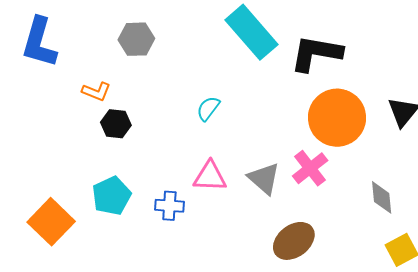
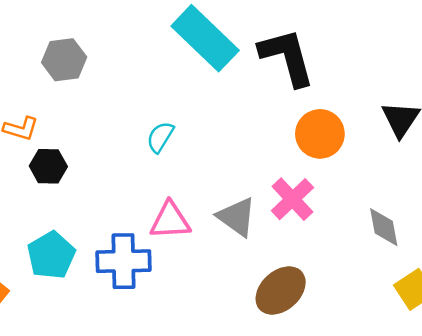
black L-shape: (316, 53) -> (287, 57), turned 70
orange circle: (337, 118) -> (320, 134), size x0.7
blue cross: (169, 206) -> (124, 261), size x1.5

